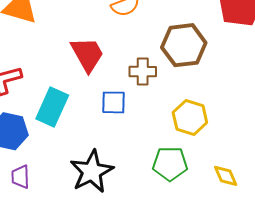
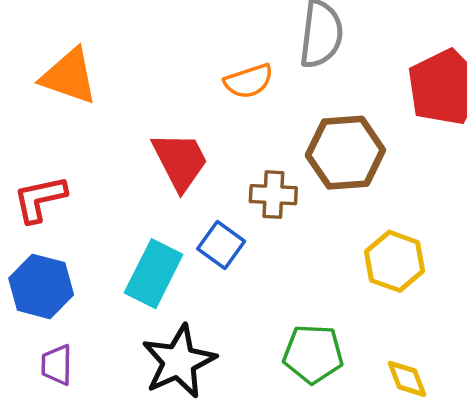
blue square: (113, 102) -> (221, 245), turned 32
cyan rectangle: (52, 107) -> (154, 274), moved
yellow hexagon: (190, 117) -> (395, 261), moved

